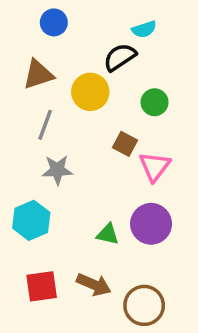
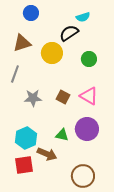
gray line: (45, 125) -> (15, 74), moved
brown square: (125, 144) -> (63, 97), moved
pink triangle: (155, 166) -> (89, 96), turned -36
cyan hexagon: (31, 220) -> (26, 138), moved
brown arrow: (94, 285) -> (47, 154), moved

